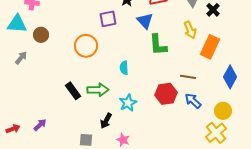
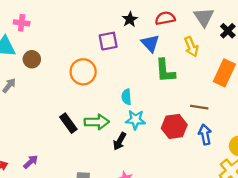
yellow arrow: (190, 30) -> (191, 47), moved
blue arrow: (193, 101) -> (205, 134), turned 36
cyan star: (128, 103) -> (136, 120), moved, turned 30
black arrow: (106, 121) -> (120, 141), moved

